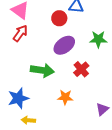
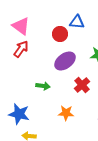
green arrow: (42, 70) -> (43, 86), size x0.6
blue star: (18, 98) -> (19, 114), turned 30

